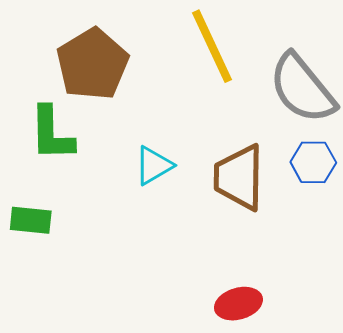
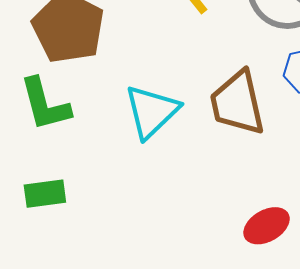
cyan triangle: (154, 166) -> (152, 111), size x1.4

